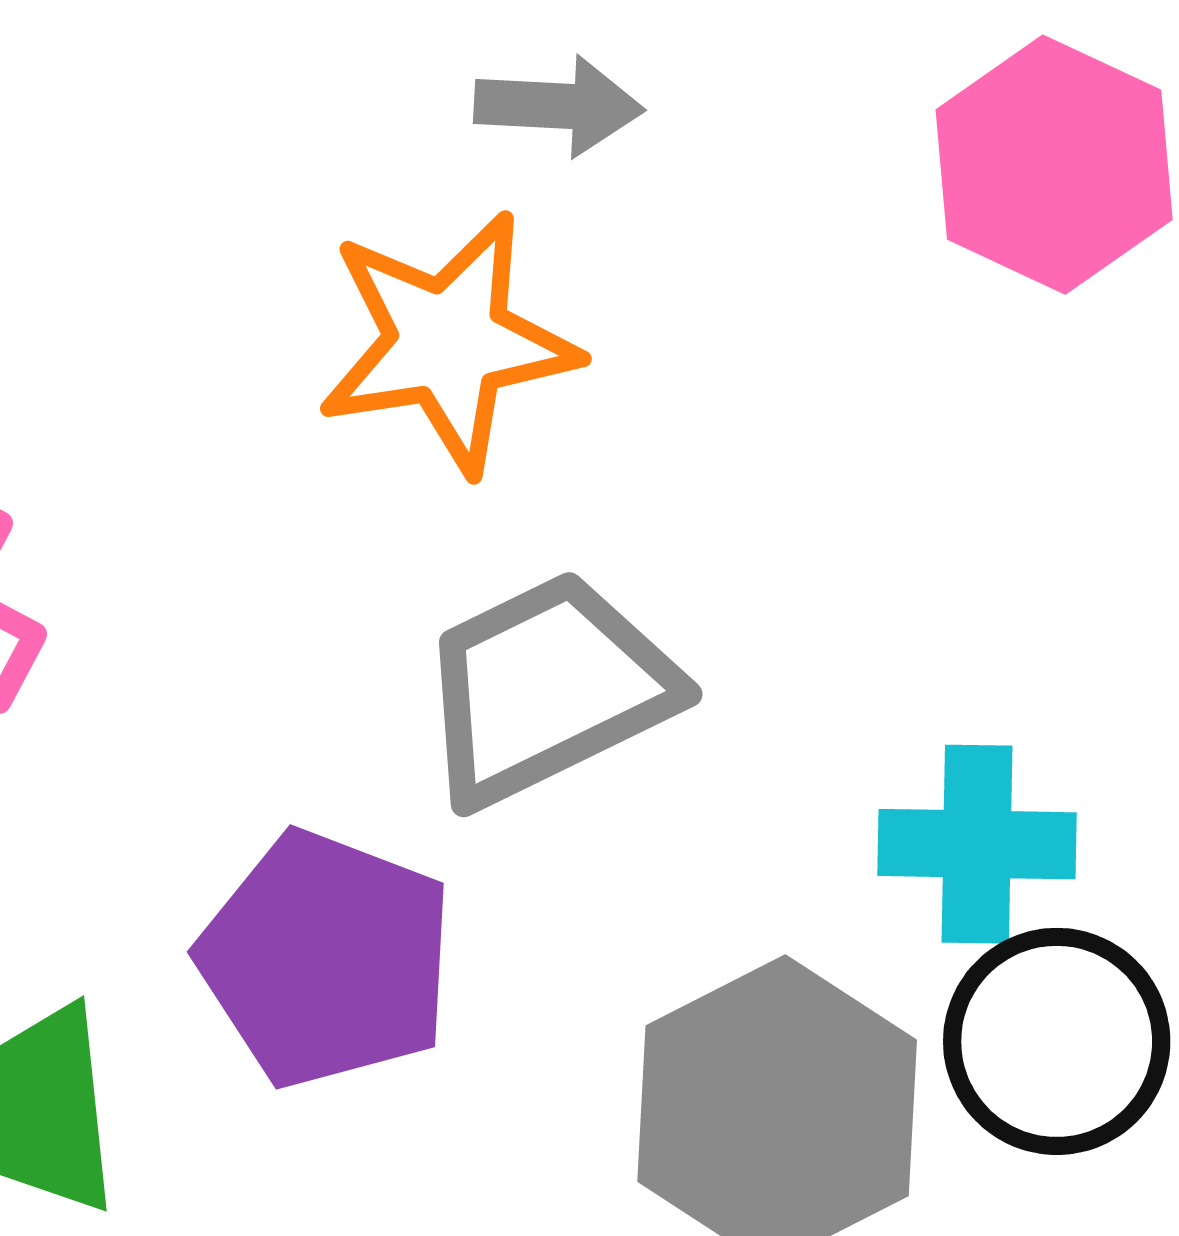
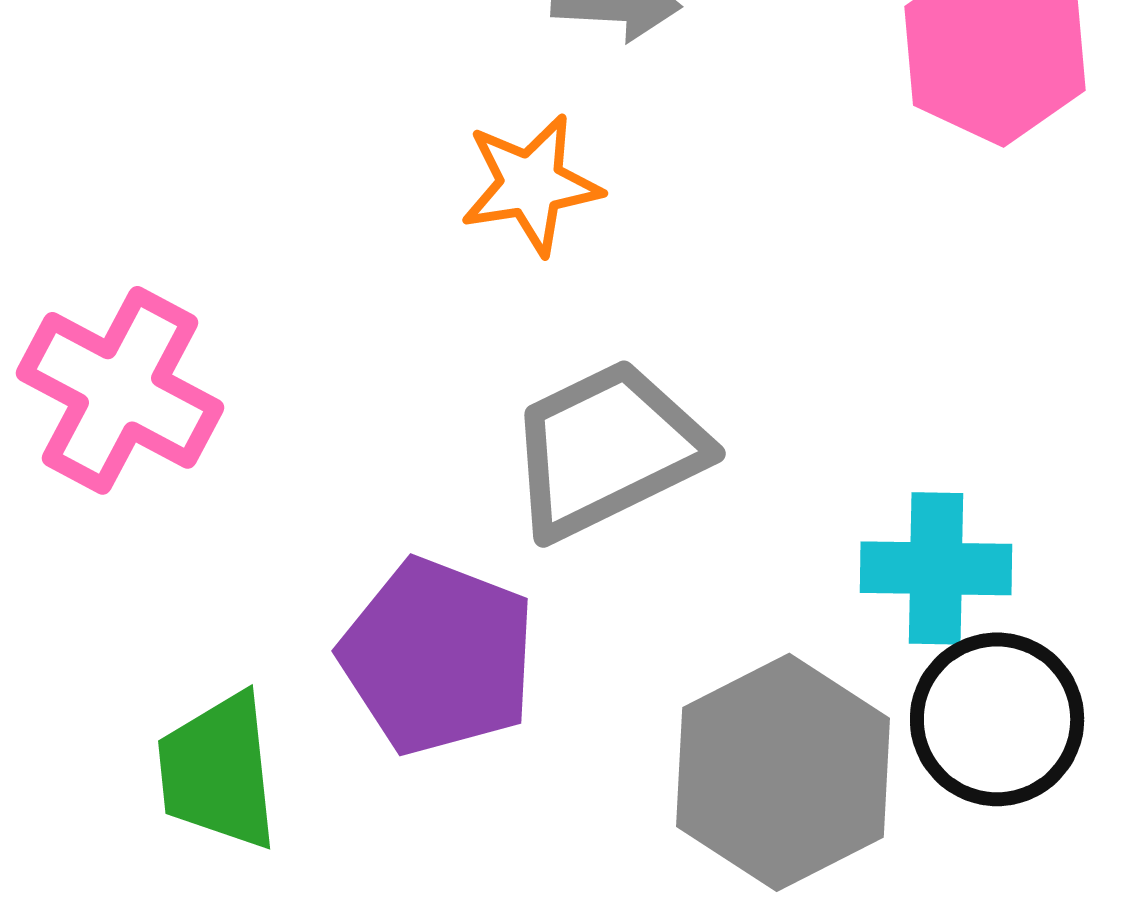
orange star: (448, 342) -> (531, 184), size x0.7

